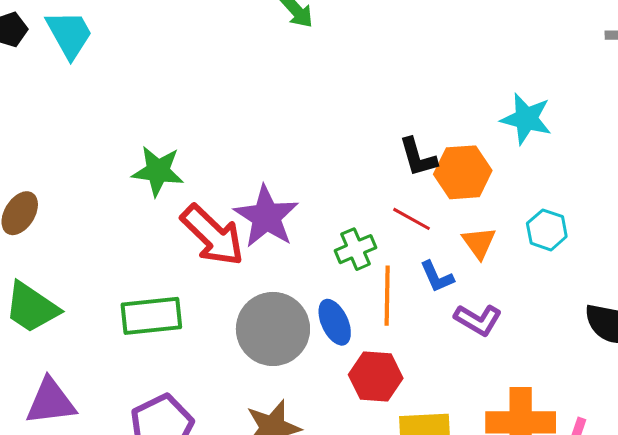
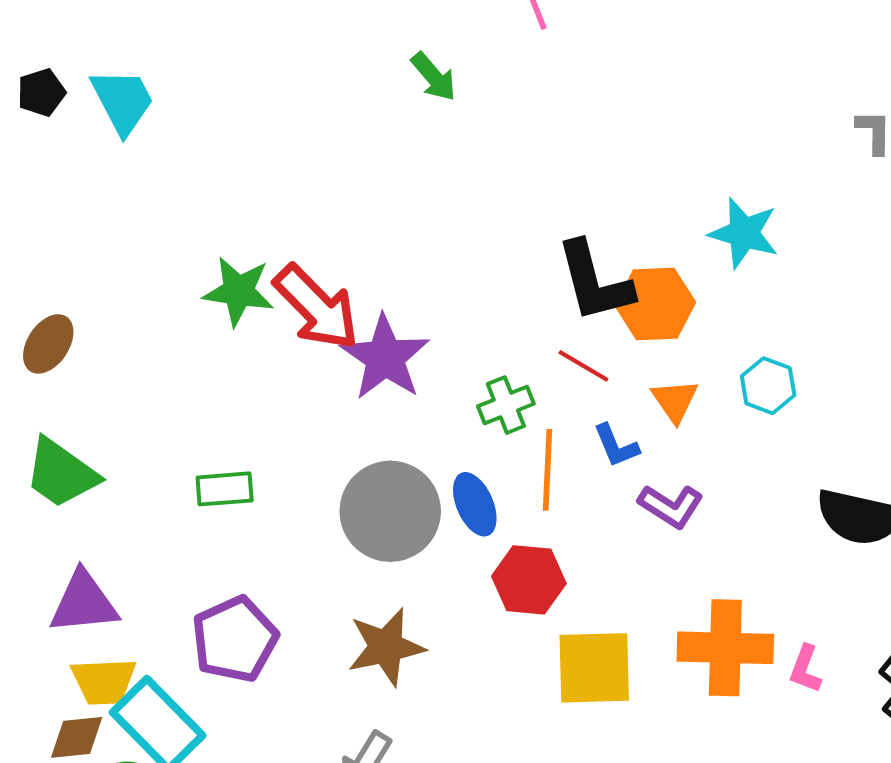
black L-shape: (418, 157) -> (594, 282), size x1.5
red arrow: (213, 235) -> (316, 307), moved
green rectangle: (151, 316) -> (225, 489), size x0.7

